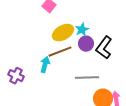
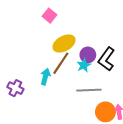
cyan star: (82, 30) -> (84, 65), moved
brown line: (60, 52) -> (61, 63), turned -35

